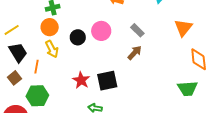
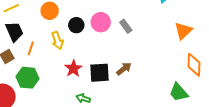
gray rectangle: (137, 30) -> (126, 26), moved
yellow arrow: (52, 49) -> (57, 40), moved
brown arrow: (135, 53) -> (124, 69), moved
green trapezoid: (187, 89) -> (179, 92), turned 45

